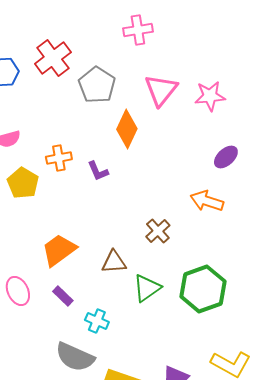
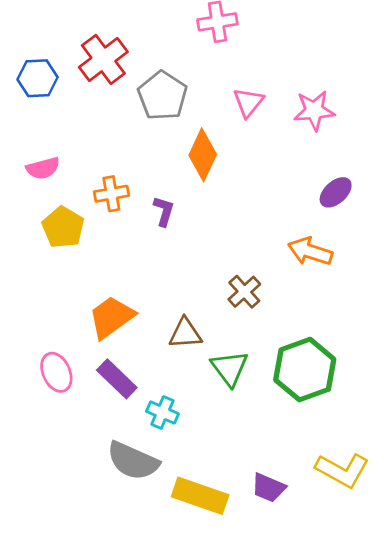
pink triangle: (161, 90) -> (248, 102), size x0.7
purple L-shape: (98, 171) -> (164, 211), turned -140
green triangle: (147, 288) -> (230, 368), turned -32
purple rectangle: (63, 296) -> (117, 379), size x1.4

